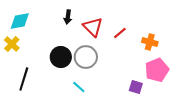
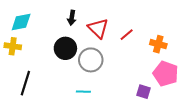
yellow cross: (12, 44) -> (13, 46), turned -35
black circle: (61, 57) -> (65, 48), moved
pink pentagon: (157, 70) -> (166, 74), turned -30
cyan line: (79, 87) -> (83, 92), turned -40

